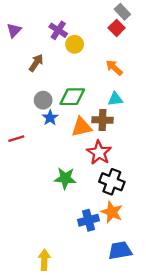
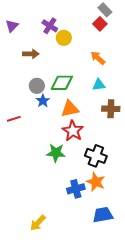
brown arrow: (36, 63) -> (31, 54), turned 56
brown cross: (103, 120) -> (111, 109), moved
red star: (99, 153) -> (73, 131), moved
yellow arrow: (44, 260) -> (38, 223), turned -138

